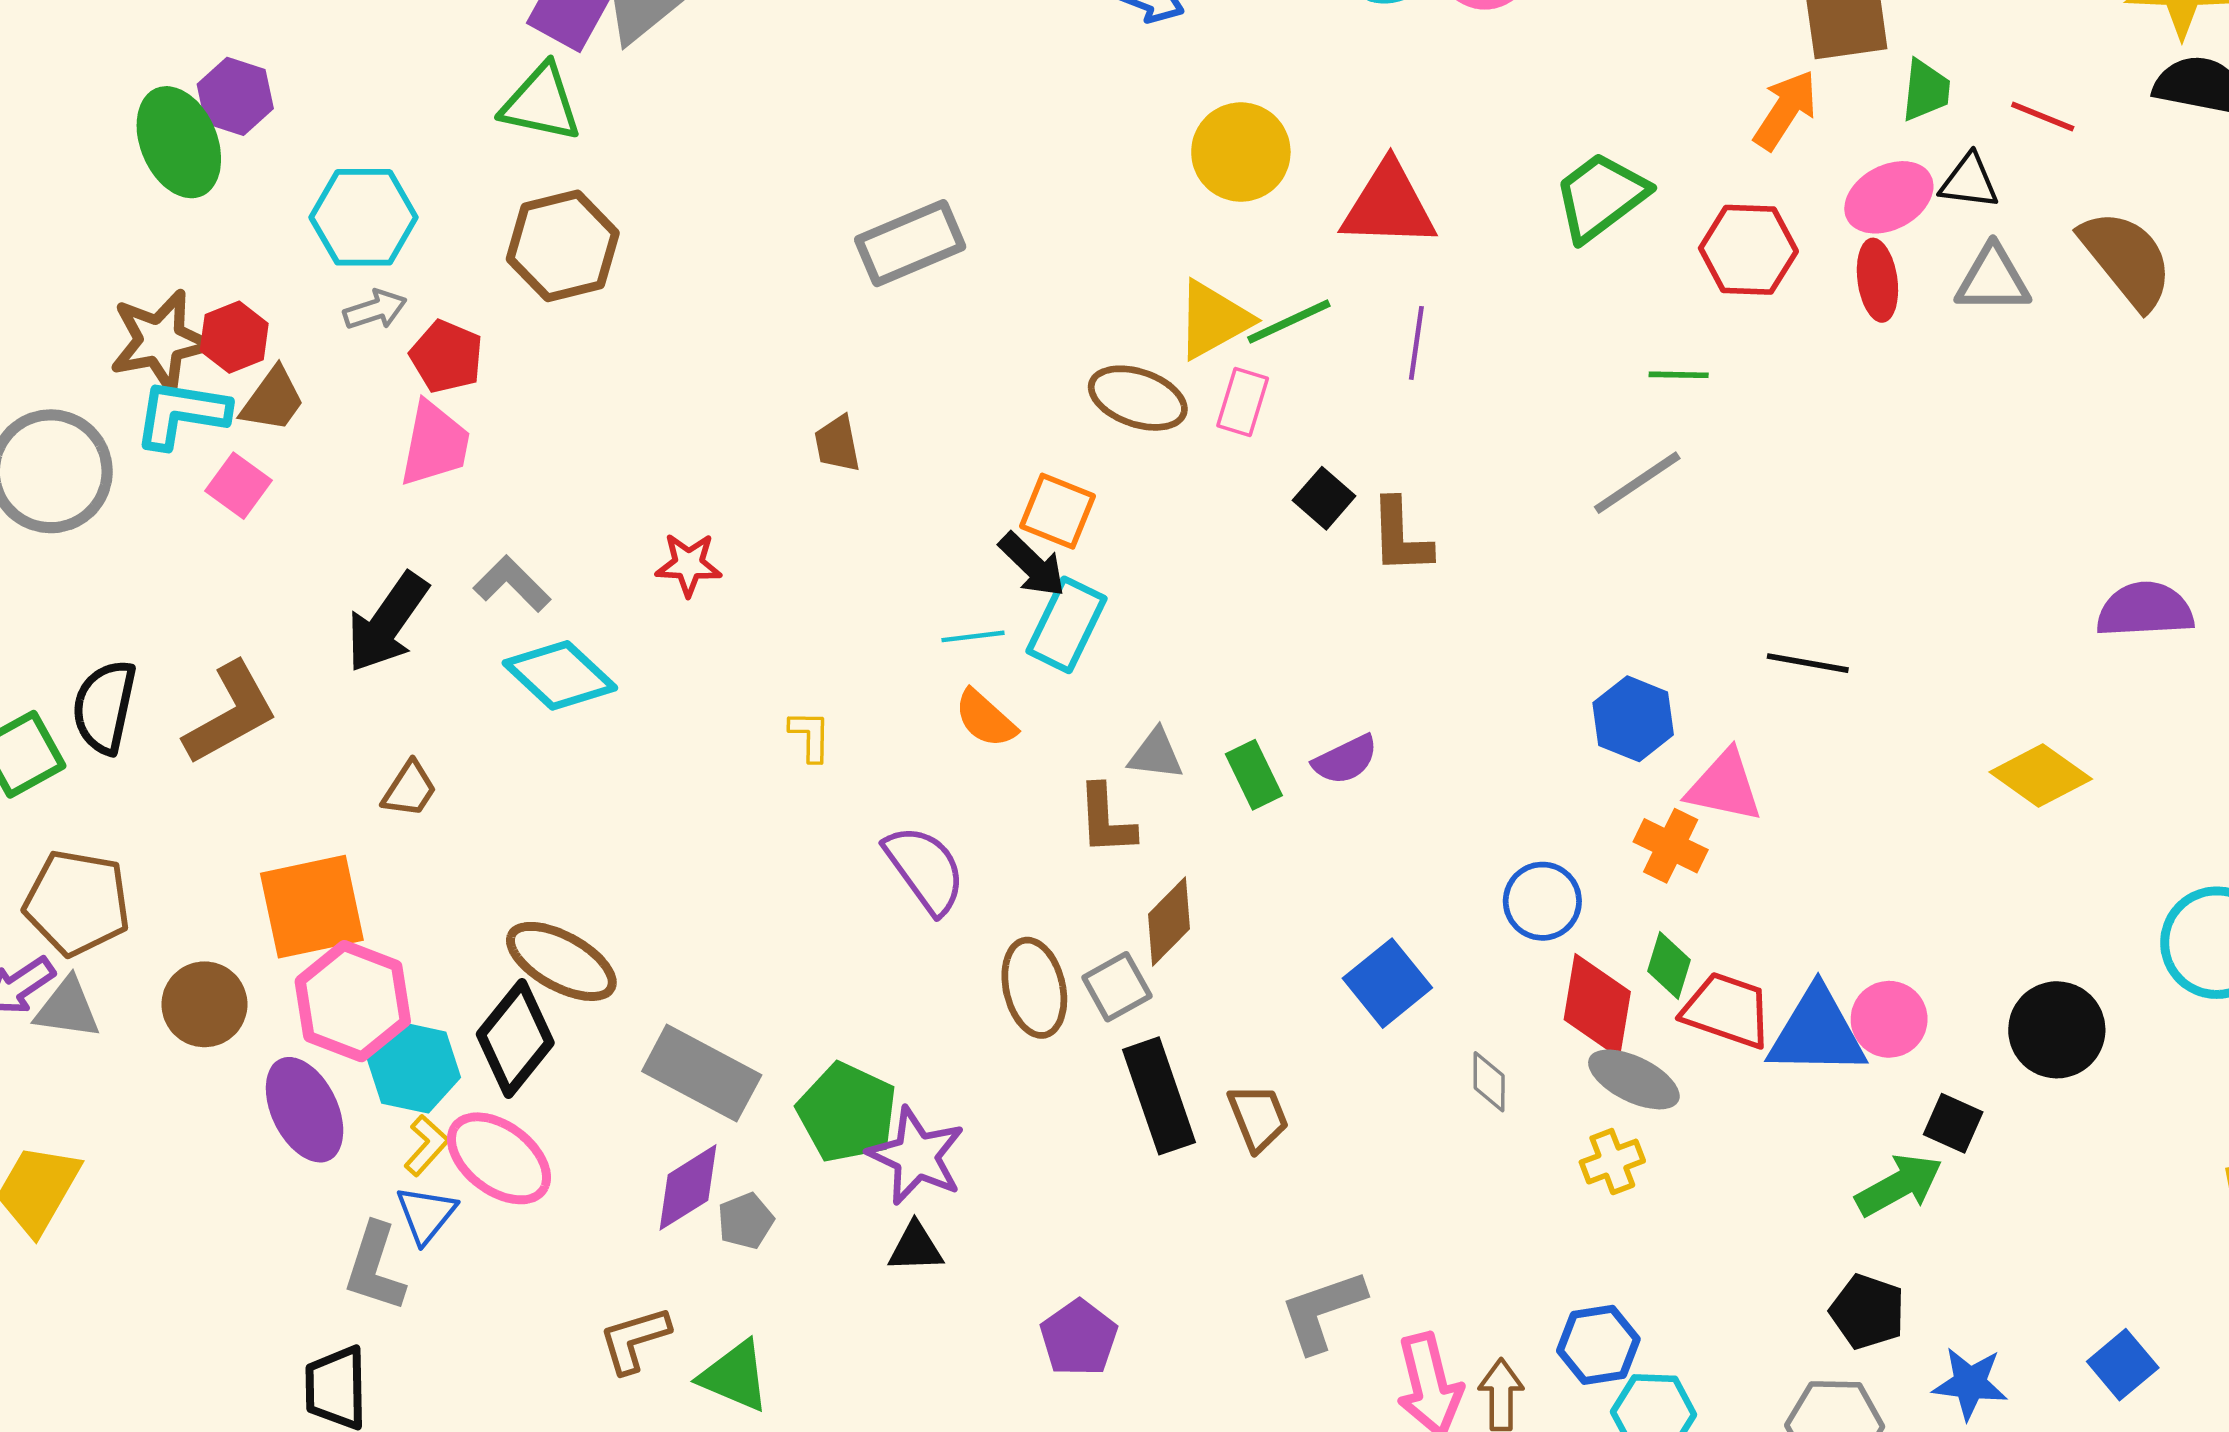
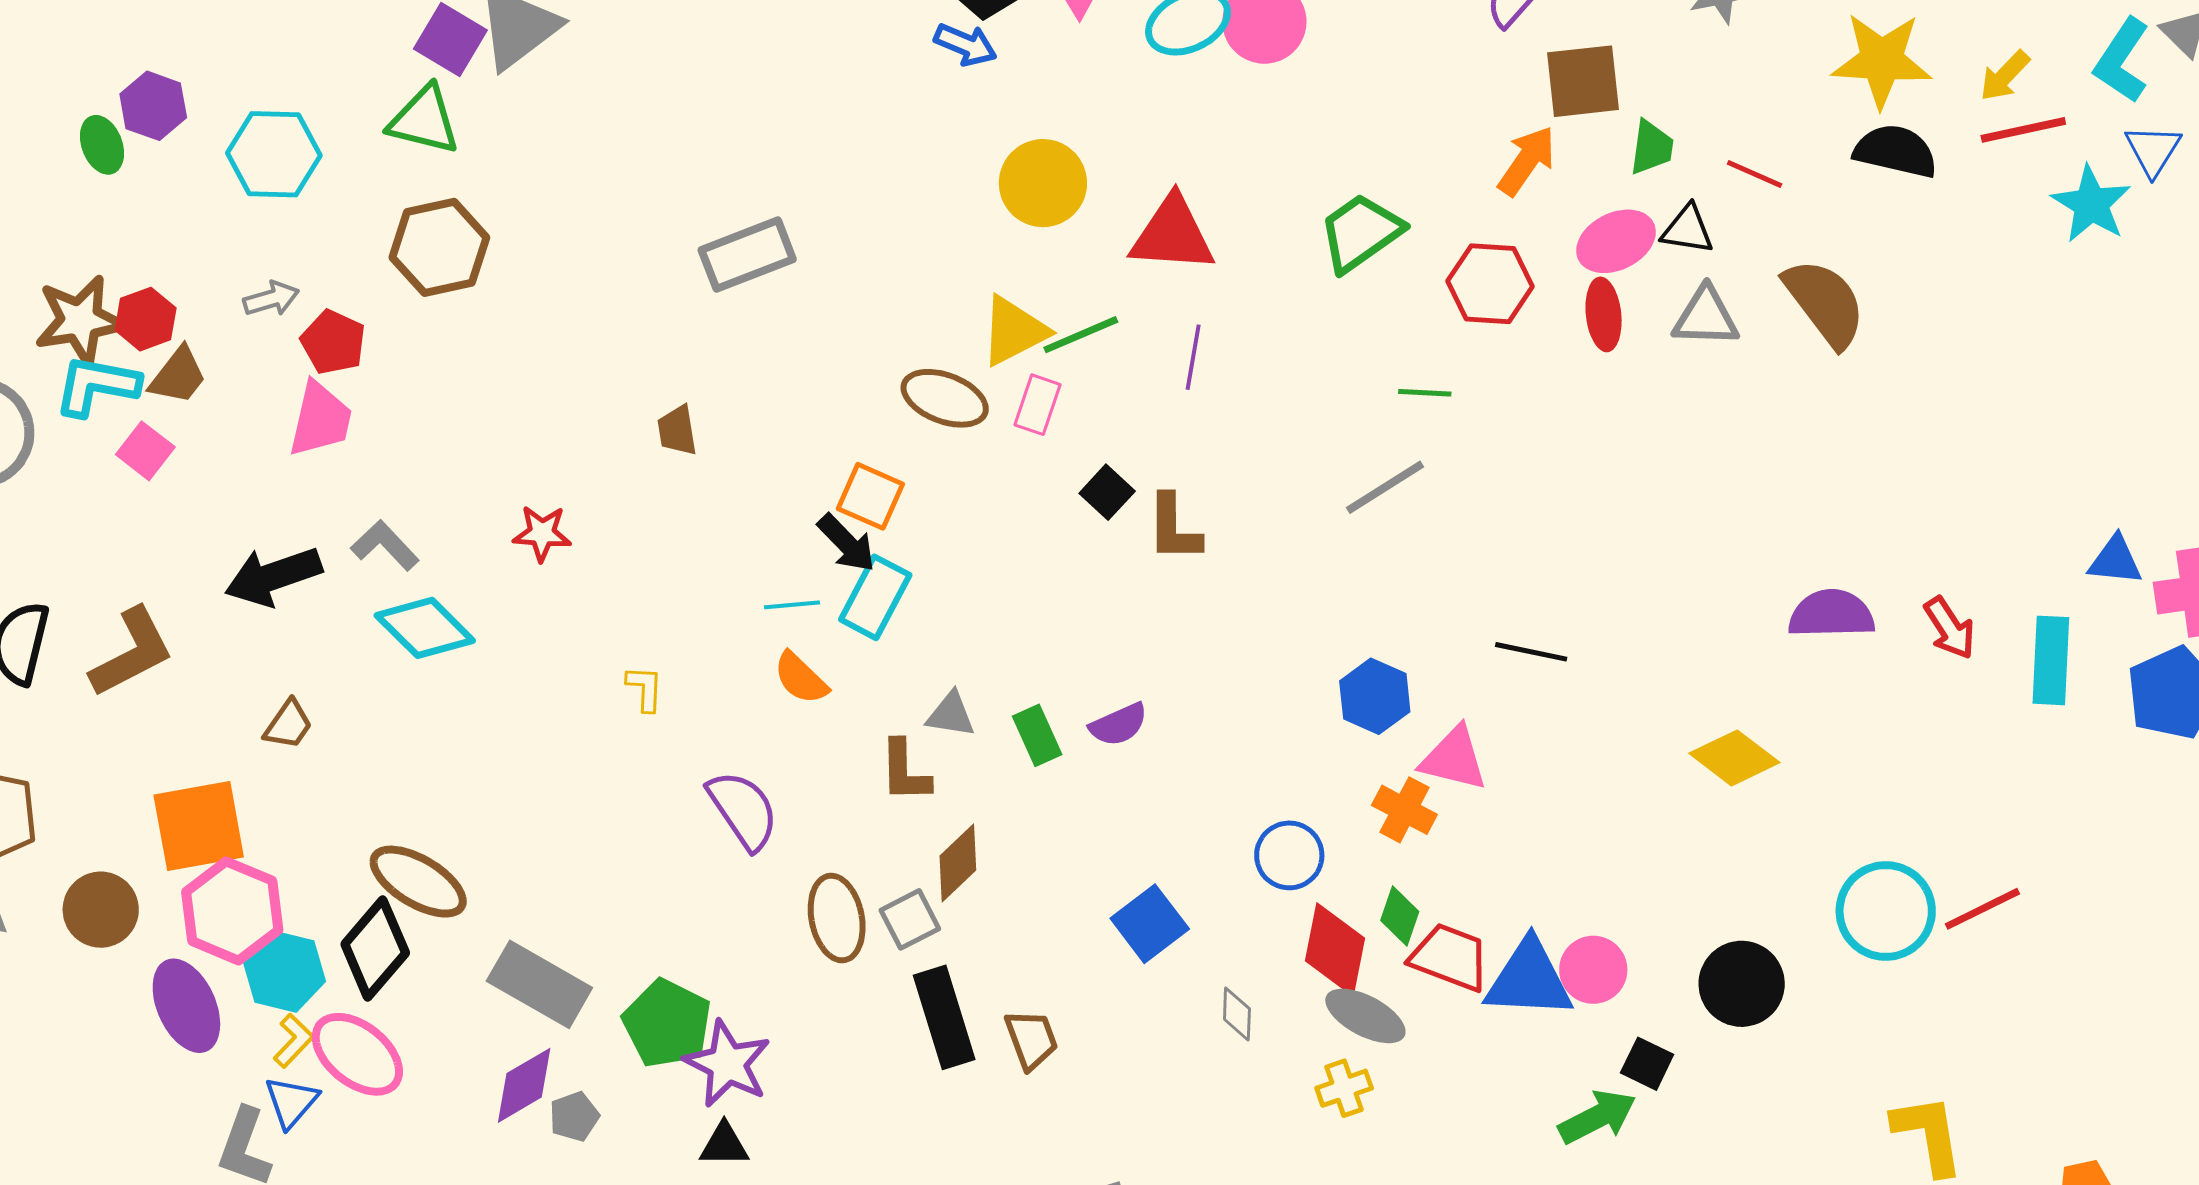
green ellipse: (179, 142) -> (102, 145), size x0.6
cyan hexagon: (364, 217) -> (274, 154), moved
black arrow: (387, 623) -> (273, 576), turned 34

